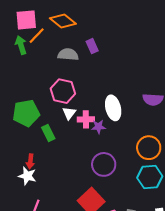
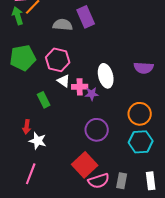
purple rectangle: (92, 46) -> (86, 17), size x1.5
green pentagon: (26, 113) -> (23, 58), moved
white triangle: (69, 113) -> (64, 81), turned -32
white star: (27, 176) -> (38, 141), moved

